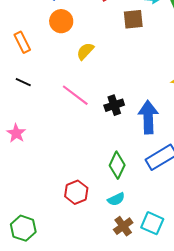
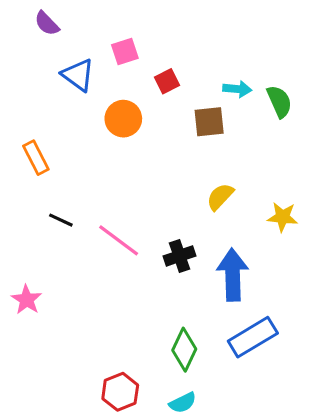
orange circle: (61, 21) -> (123, 119), moved
yellow semicircle: (85, 51) -> (220, 197), moved
black line: (23, 82) -> (61, 220), moved

